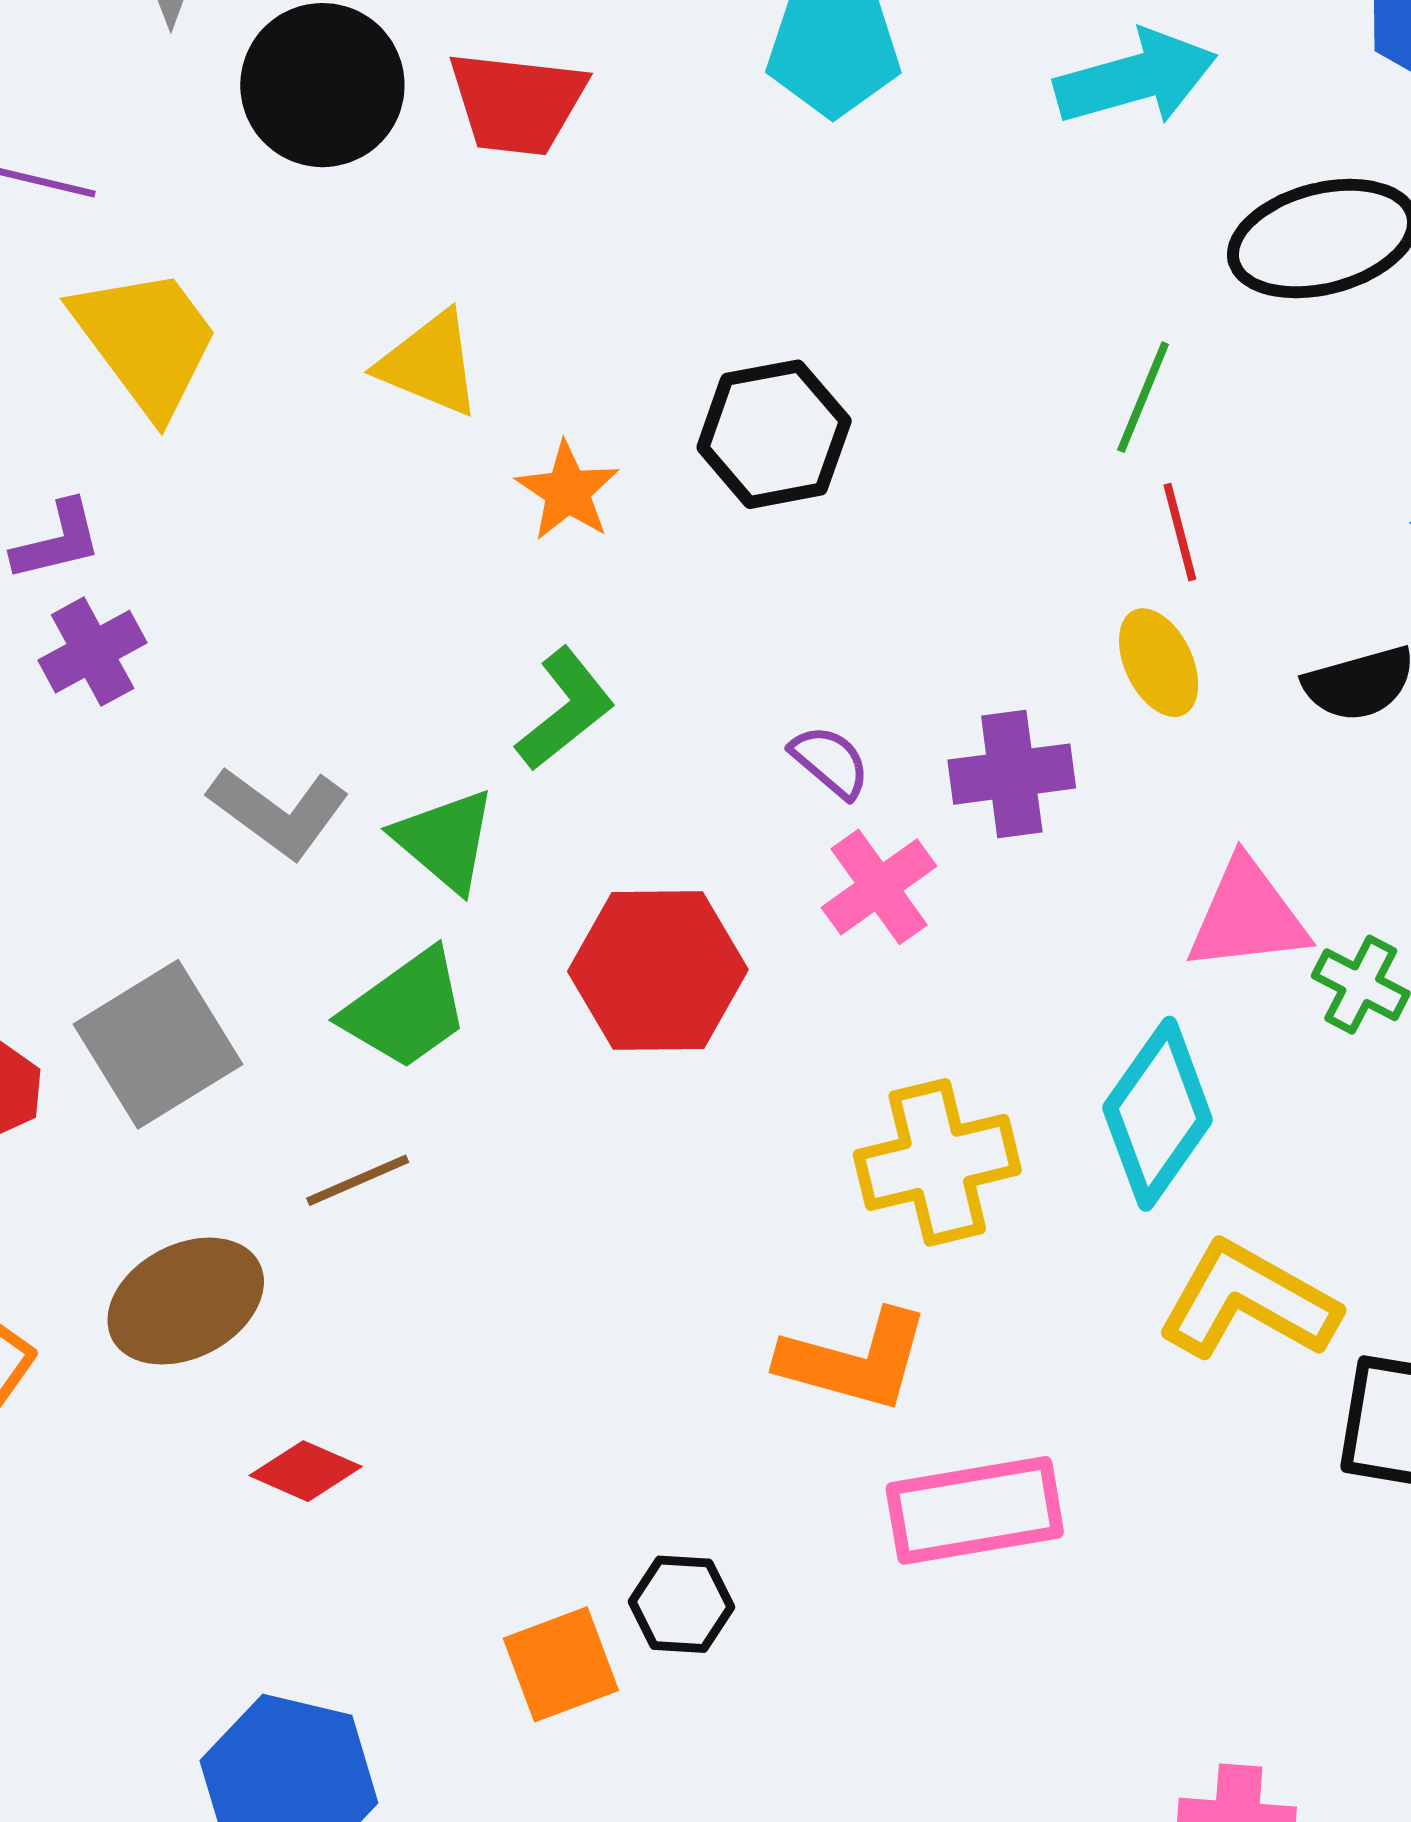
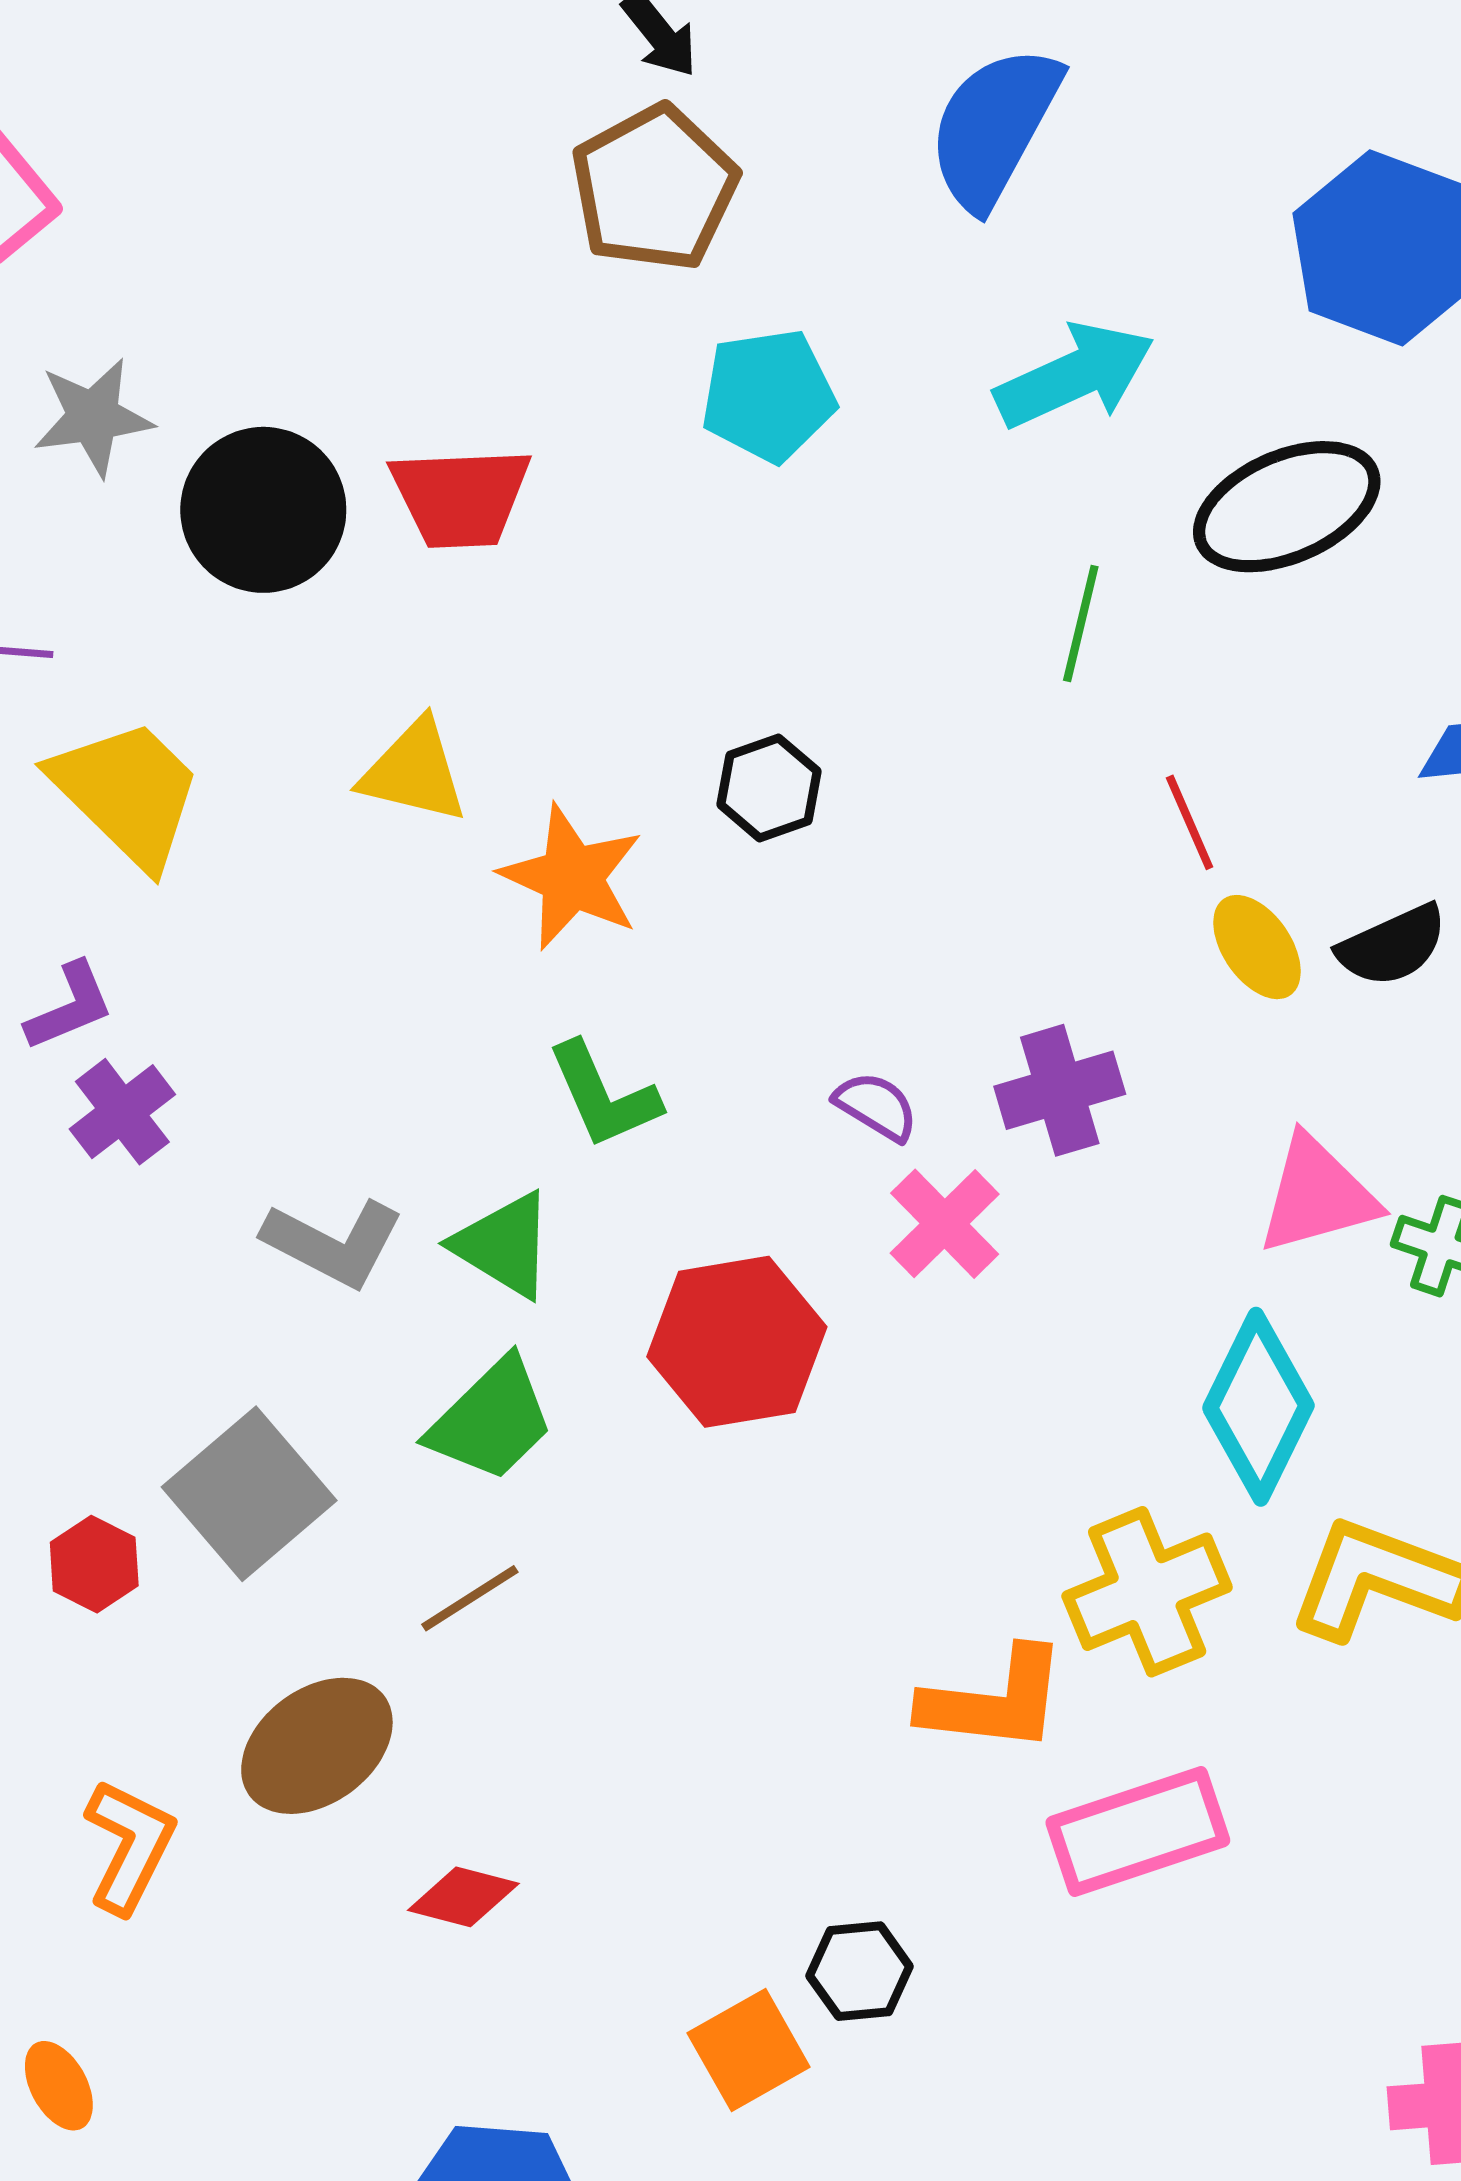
green line: (1143, 397) -> (1081, 624), moved
black hexagon: (774, 434) -> (769, 788), size x0.7
orange star: (568, 491) -> (572, 877), size x1.4
yellow ellipse: (1159, 663) -> (1257, 947), moved
green L-shape: (565, 709) -> (603, 1095), turned 114
yellow cross: (937, 1162) -> (1147, 1592), moved

